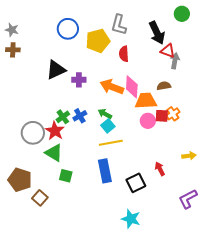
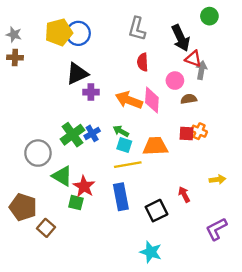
yellow pentagon: (98, 41) -> (59, 32), moved
black triangle: (56, 70) -> (77, 74), moved
orange trapezoid: (146, 101) -> (155, 146), moved
orange cross: (173, 114) -> (199, 131), turned -32
green cross: (63, 117) -> (72, 135), size x1.5
pink circle: (148, 121) -> (175, 81), moved
cyan square: (108, 126) -> (124, 145), turned -32
red star: (55, 131) -> (84, 186), moved

